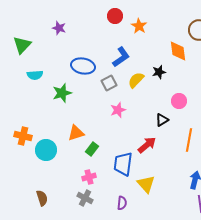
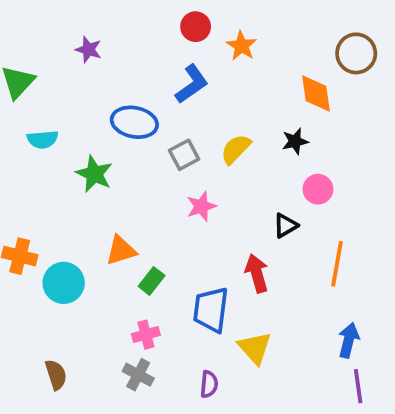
blue L-shape: (121, 57) -> (192, 84), moved
black star: (159, 72) -> (295, 141), moved
green star: (62, 93) -> (94, 174), turned -30
red arrow: (147, 145) -> (257, 273), turned -66

